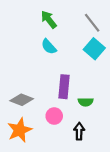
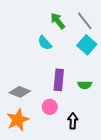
green arrow: (49, 20) -> (58, 21), moved
green semicircle: (86, 102) -> (85, 85), moved

